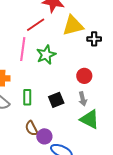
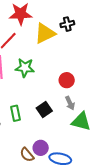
black cross: (94, 39) -> (67, 24), moved
green star: (46, 55) -> (25, 68), turned -30
brown semicircle: (32, 128) -> (27, 155), moved

